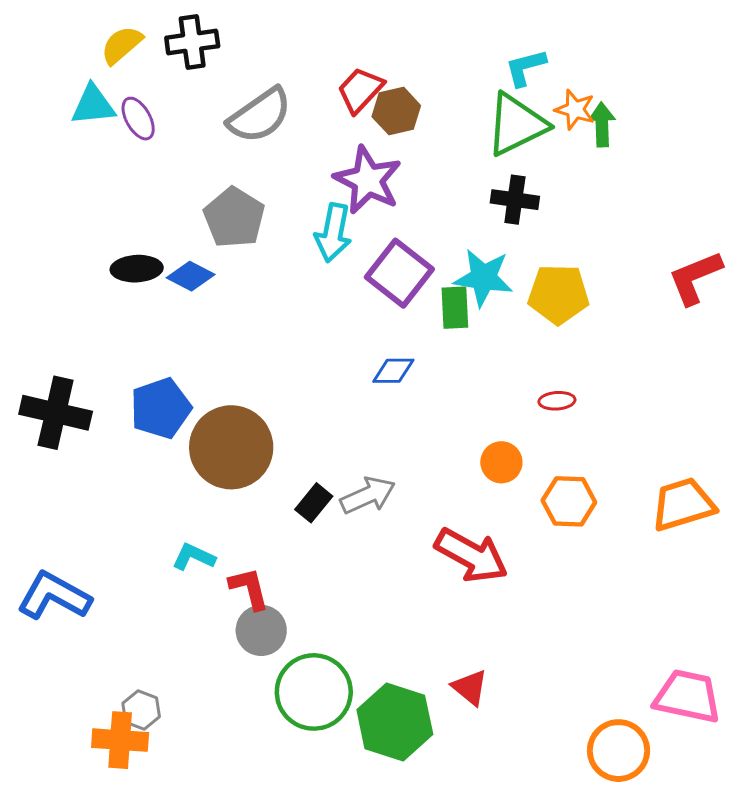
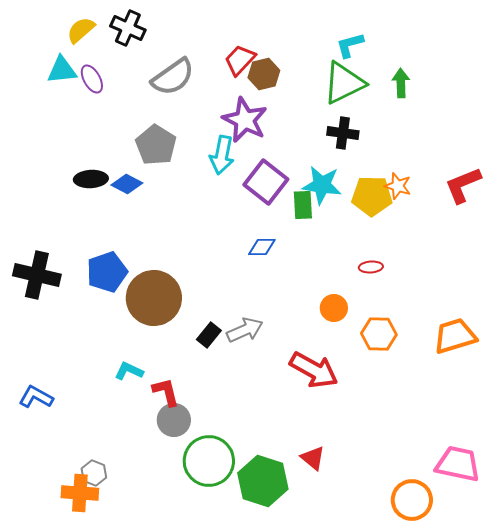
black cross: (192, 42) -> (128, 28), turned 32
orange star: (575, 110) -> (398, 186), moved
blue L-shape: (54, 596) -> (36, 397), size x0.7

